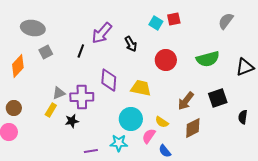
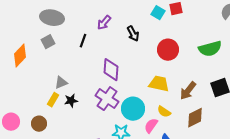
gray ellipse: (33, 28) -> (52, 18), moved
purple arrow: (102, 33) -> (104, 23), size x0.7
yellow trapezoid: (141, 88) -> (159, 84), moved
purple cross: (82, 97) -> (107, 99), moved, turned 35
brown circle: (14, 108) -> (39, 124), moved
black star: (72, 121) -> (71, 101), moved

